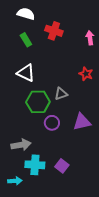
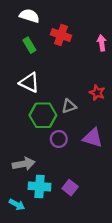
red star: (86, 74) -> (97, 93), moved
purple triangle: (82, 122) -> (93, 138), turned 30
cyan arrow: (15, 181) -> (17, 205), turned 32

